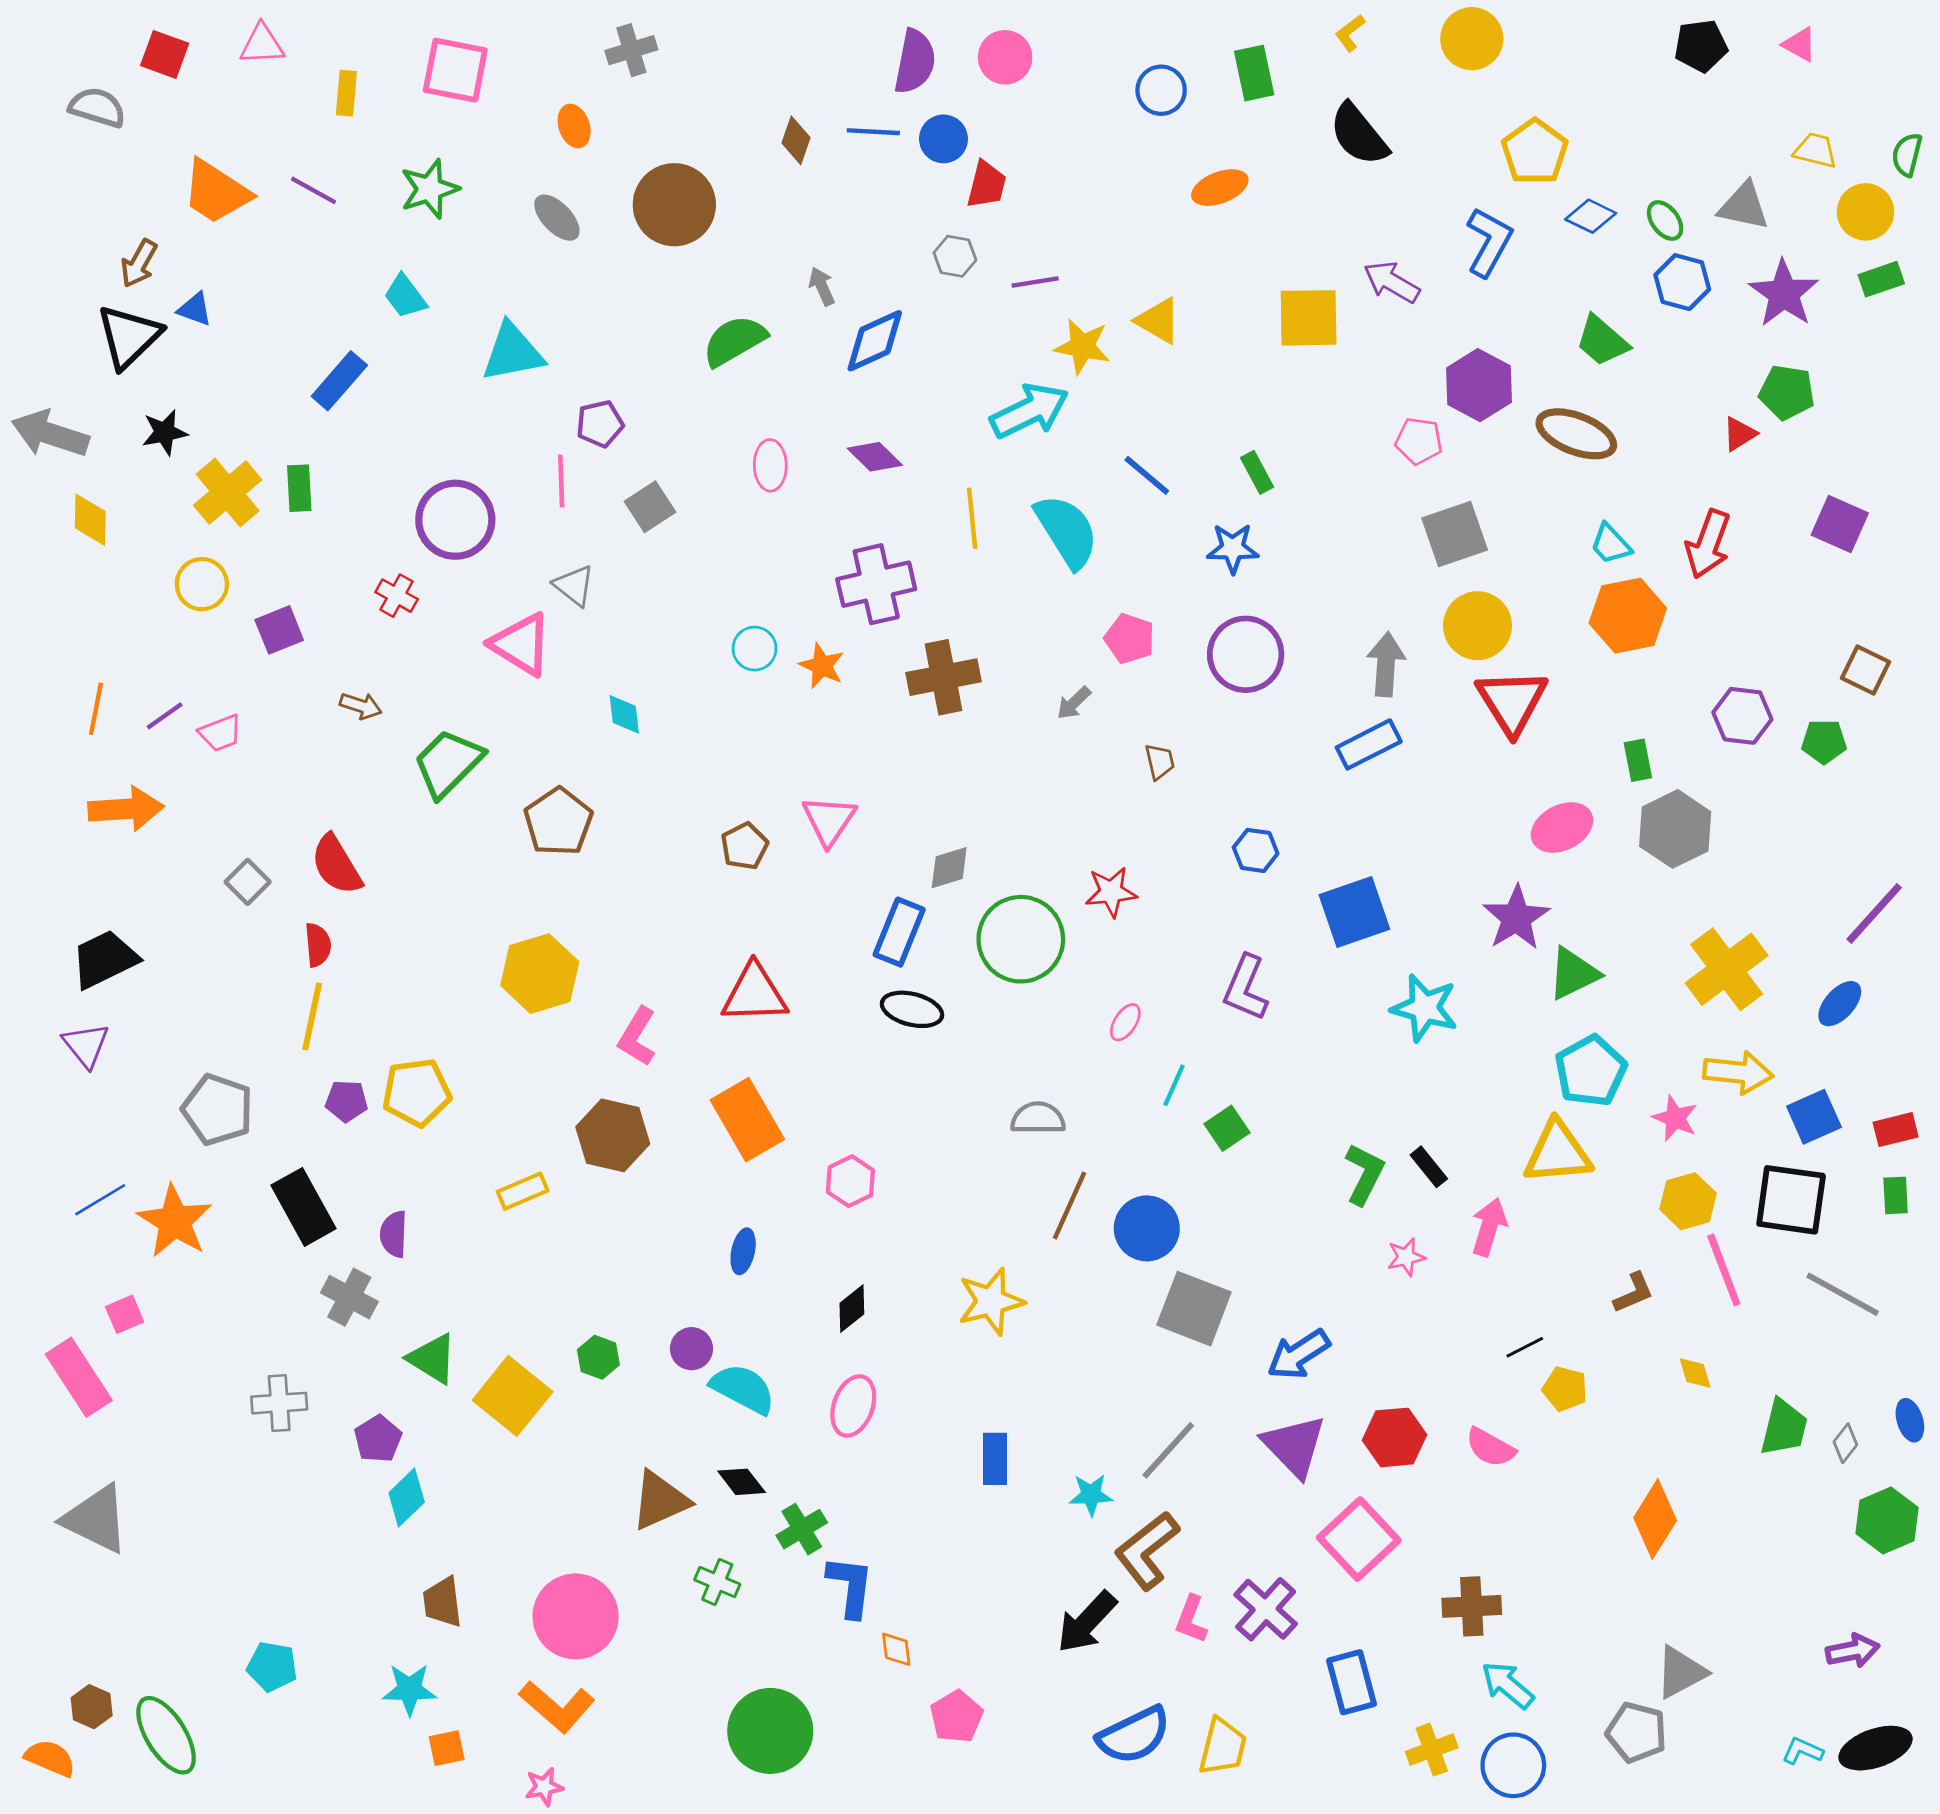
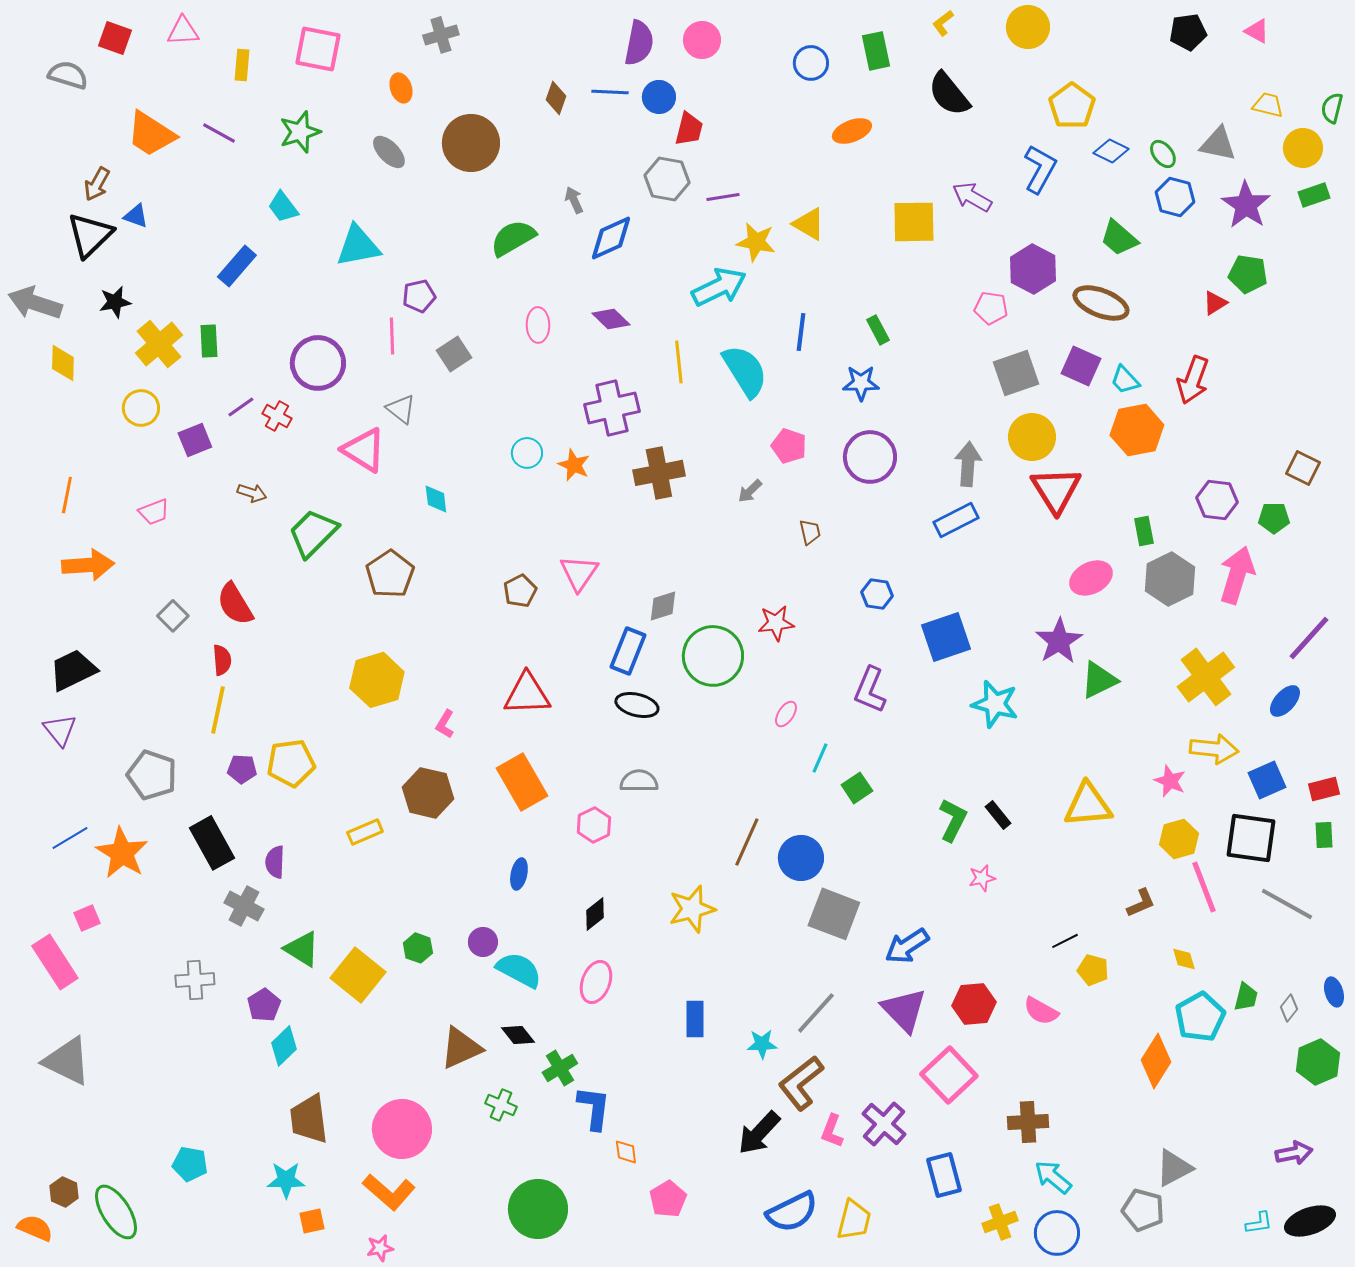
gray hexagon: (955, 256) -> (667, 179), size x1.5
blue line: (1147, 475) -> (801, 332), turned 57
purple square: (1840, 524) -> (1081, 366), moved
purple line: (165, 716) -> (241, 407), moved
pink L-shape: (637, 1037) -> (445, 724), size x0.7
cyan pentagon: (1591, 1071) -> (1200, 1017), moved
gray semicircle: (1038, 1118) -> (639, 781), moved
pink arrow: (1489, 1227) -> (1237, 575), moved, size x1.4
green trapezoid: (1784, 1427) -> (1246, 997), size x0.7
brown trapezoid: (442, 1602) -> (309, 1119), size x1.4
cyan L-shape: (1803, 1751) -> (1259, 1223), turned 148

